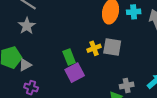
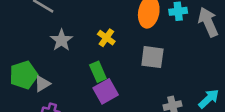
gray star: (27, 26) -> (61, 40), moved
yellow cross: (94, 48) -> (106, 38), moved, turned -32

